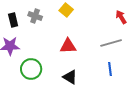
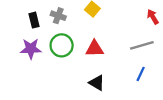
green circle: (31, 69) -> (62, 45), moved
blue line: (110, 69) -> (141, 74), turned 32

